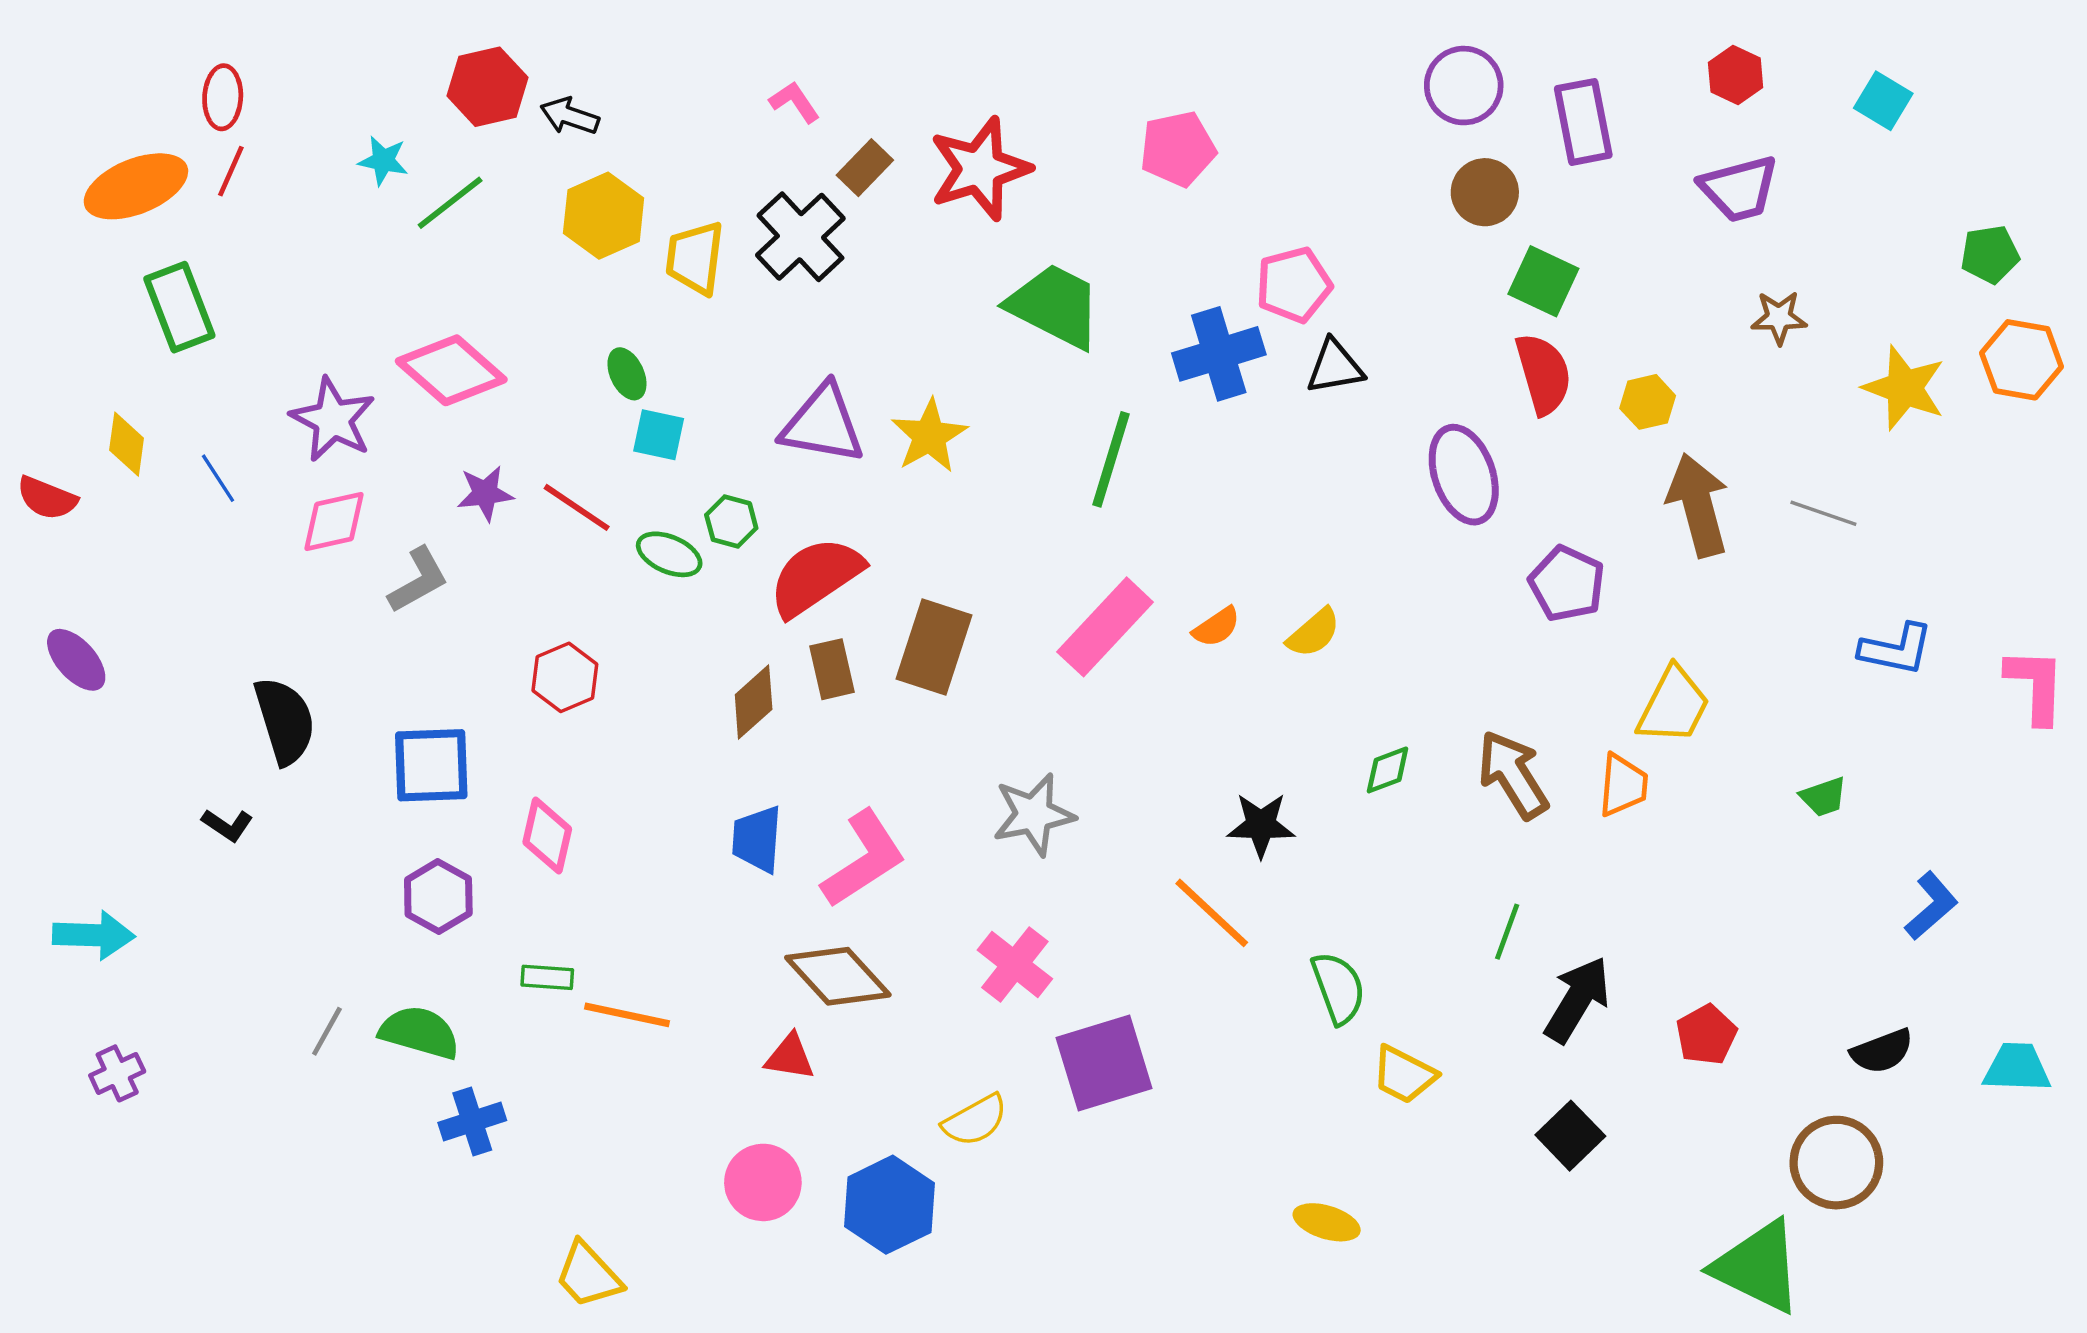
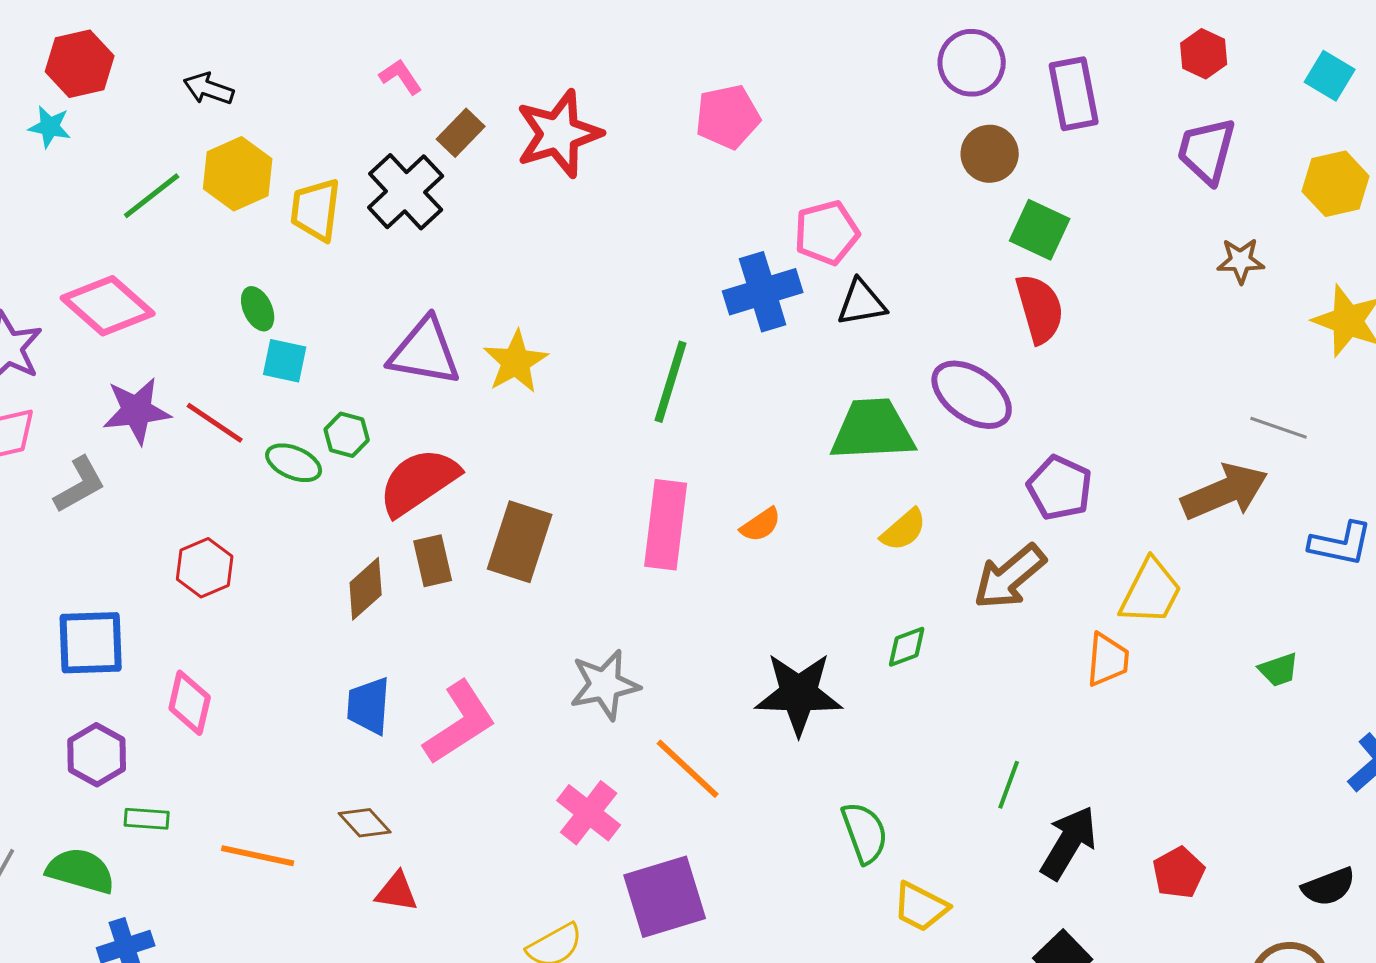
red hexagon: (488, 87) -> (80, 64), moved
purple trapezoid: (1739, 189) -> (1207, 151), turned 120
green line: (450, 203) -> (152, 196), moved
green trapezoid: (1055, 306) -> (873, 430), moved, turned -30
yellow hexagon: (1648, 402) -> (1336, 184), moved, size x1.4
purple ellipse: (1464, 475) -> (972, 395), turned -36
purple star: (485, 493) -> (137, 411), size x1.4
brown arrow: (1698, 505) -> (1225, 492), moved, turned 82
pink rectangle: (1105, 627) -> (666, 525), turned -36
yellow semicircle: (1314, 633) -> (904, 530), moved
brown arrow: (1513, 775) -> (1010, 577), moved, turned -98
black star: (1261, 825) -> (799, 694), size x1.5
orange line: (1212, 913) -> (688, 769), moved
brown diamond: (838, 976) -> (365, 823), moved, size x0.6
green rectangle: (547, 977) -> (147, 819), moved

